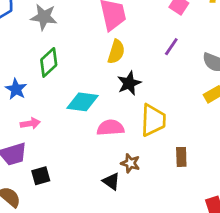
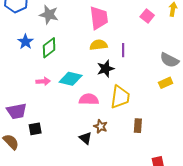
purple line: (171, 47) -> (123, 50), moved, turned -40
yellow semicircle: (116, 52) -> (99, 45), turned -120
blue star: (16, 89) -> (26, 42), moved
pink arrow: (30, 123) -> (43, 81), moved

